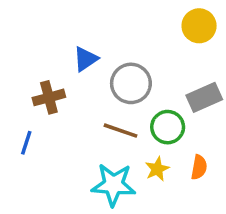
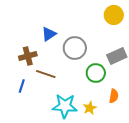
brown line: (120, 131) -> (46, 74), moved
blue line: (26, 143) -> (22, 86), moved
yellow star: (157, 169) -> (90, 108), moved

